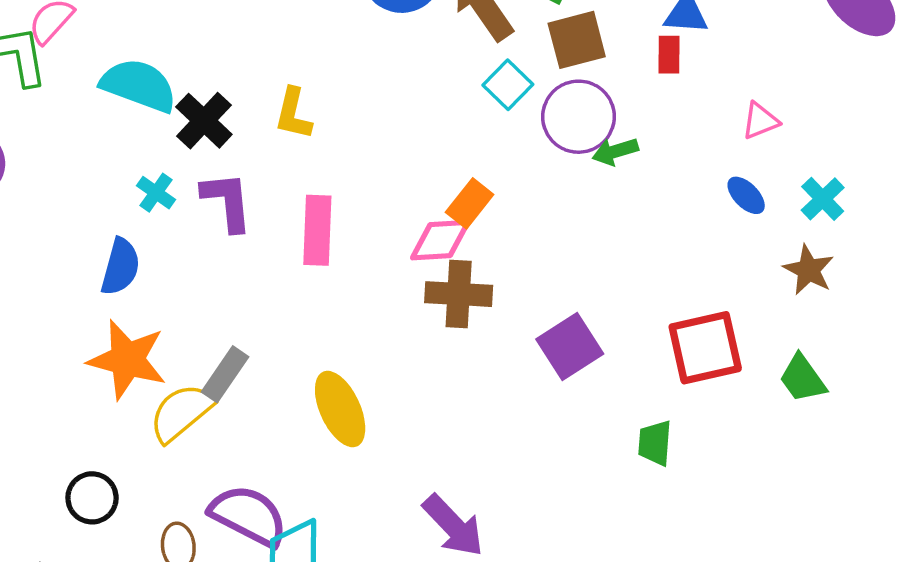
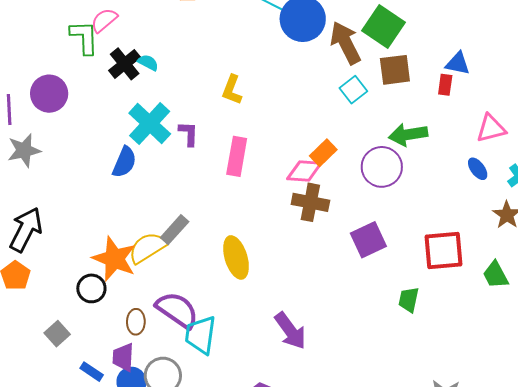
cyan semicircle: (139, 85) -> (148, 63), size x0.5
purple circle: (578, 117) -> (382, 167), moved
black cross: (204, 121) -> (125, 64), moved
pink triangle: (760, 121) -> (491, 128), size x1.4
green arrow: (615, 151) -> (408, 135), size x1.5
cyan cross: (156, 193) -> (150, 124), size x2.0
purple L-shape: (227, 201) -> (189, 134), size x0.7
orange star: (127, 360) -> (114, 259), moved

